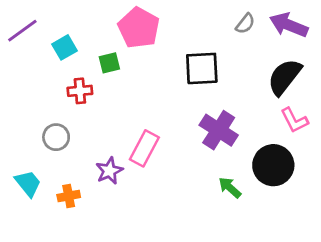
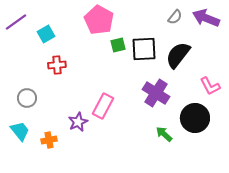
green square: (109, 63) -> (118, 45), moved
black semicircle: (285, 77) -> (178, 55), moved
gray circle: (56, 137) -> (27, 98), moved

